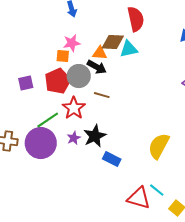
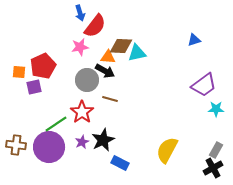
red semicircle: (136, 19) -> (95, 26), moved, turned 50
orange square: (63, 56) -> (19, 72), moved
red pentagon: (58, 81) -> (43, 66), moved

